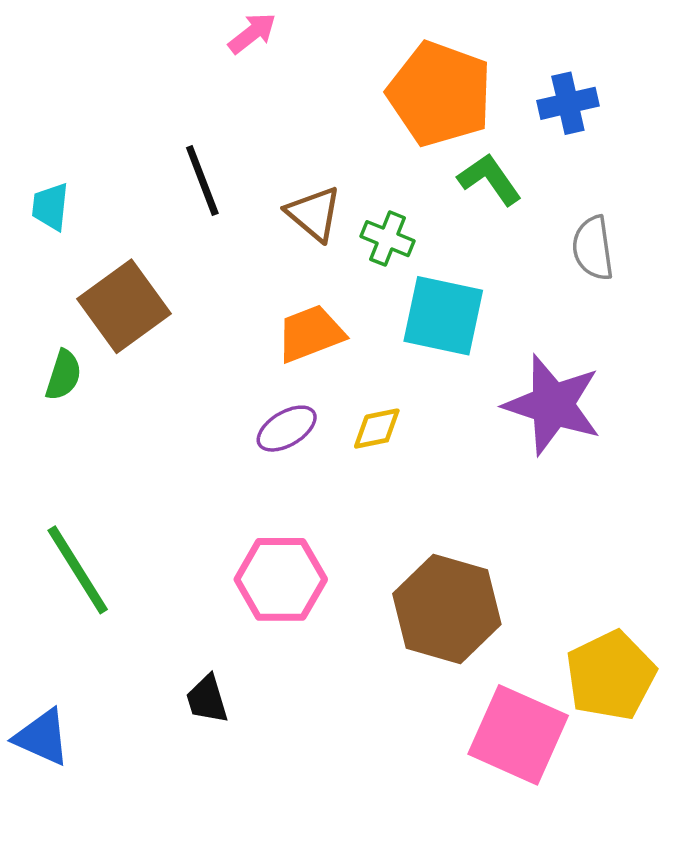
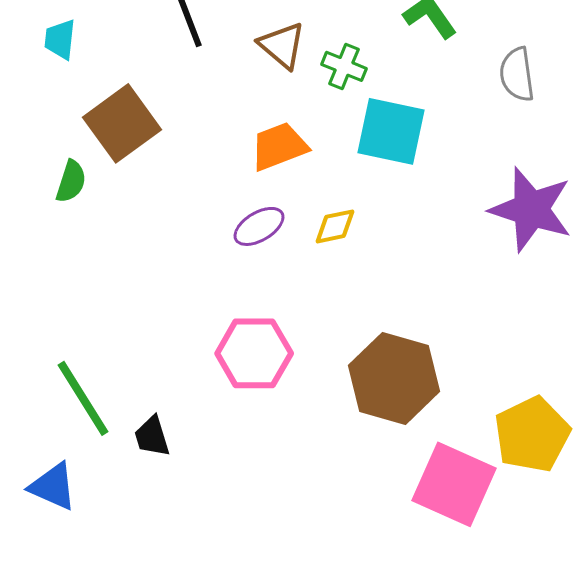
purple star: (553, 405) -> (531, 209), moved
green line: (78, 570) -> (83, 398), moved
black trapezoid: (207, 699) -> (152, 436), moved

